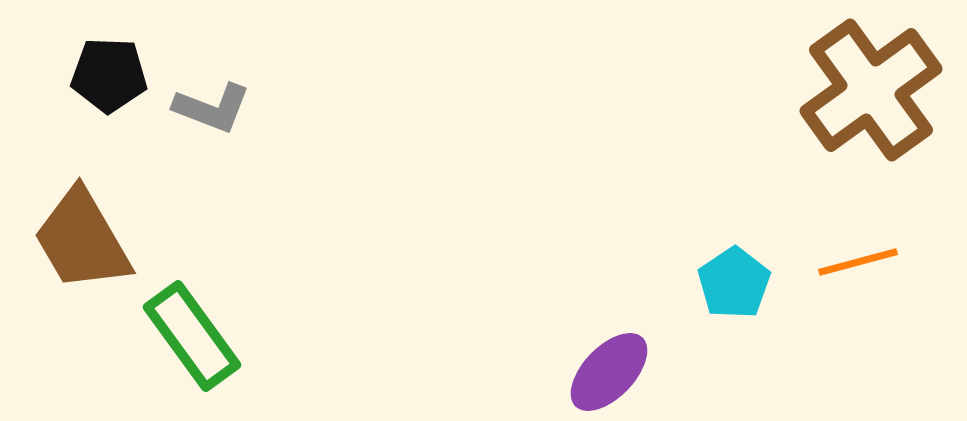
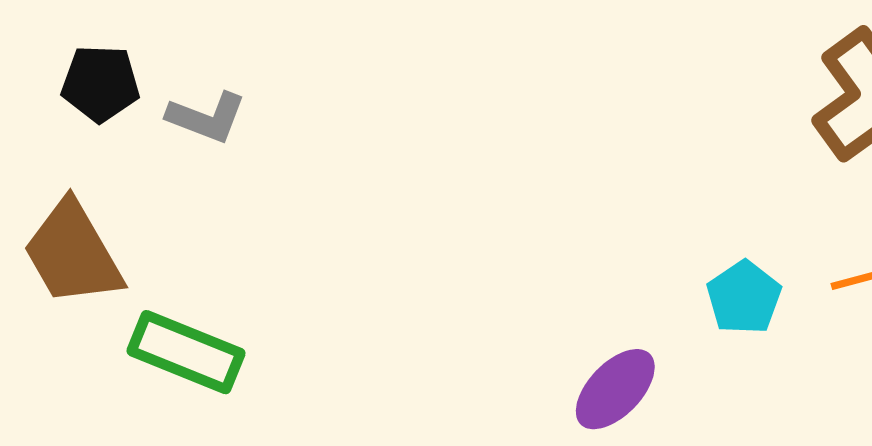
green rectangle: (192, 336) -> (186, 352), turned -32

